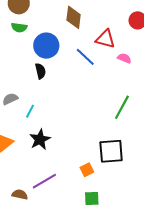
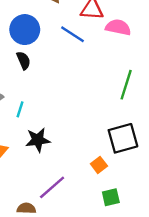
pink semicircle: (124, 58) -> (118, 27), size x1.5
black star: (40, 139) -> (38, 140), turned 30

